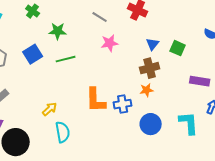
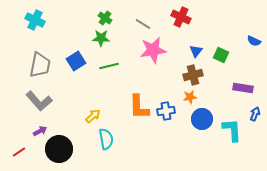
green cross: (33, 11) -> (105, 18), moved
pink star: (110, 43) -> (153, 50), size x1.5
blue circle: (151, 124) -> (202, 119), moved

